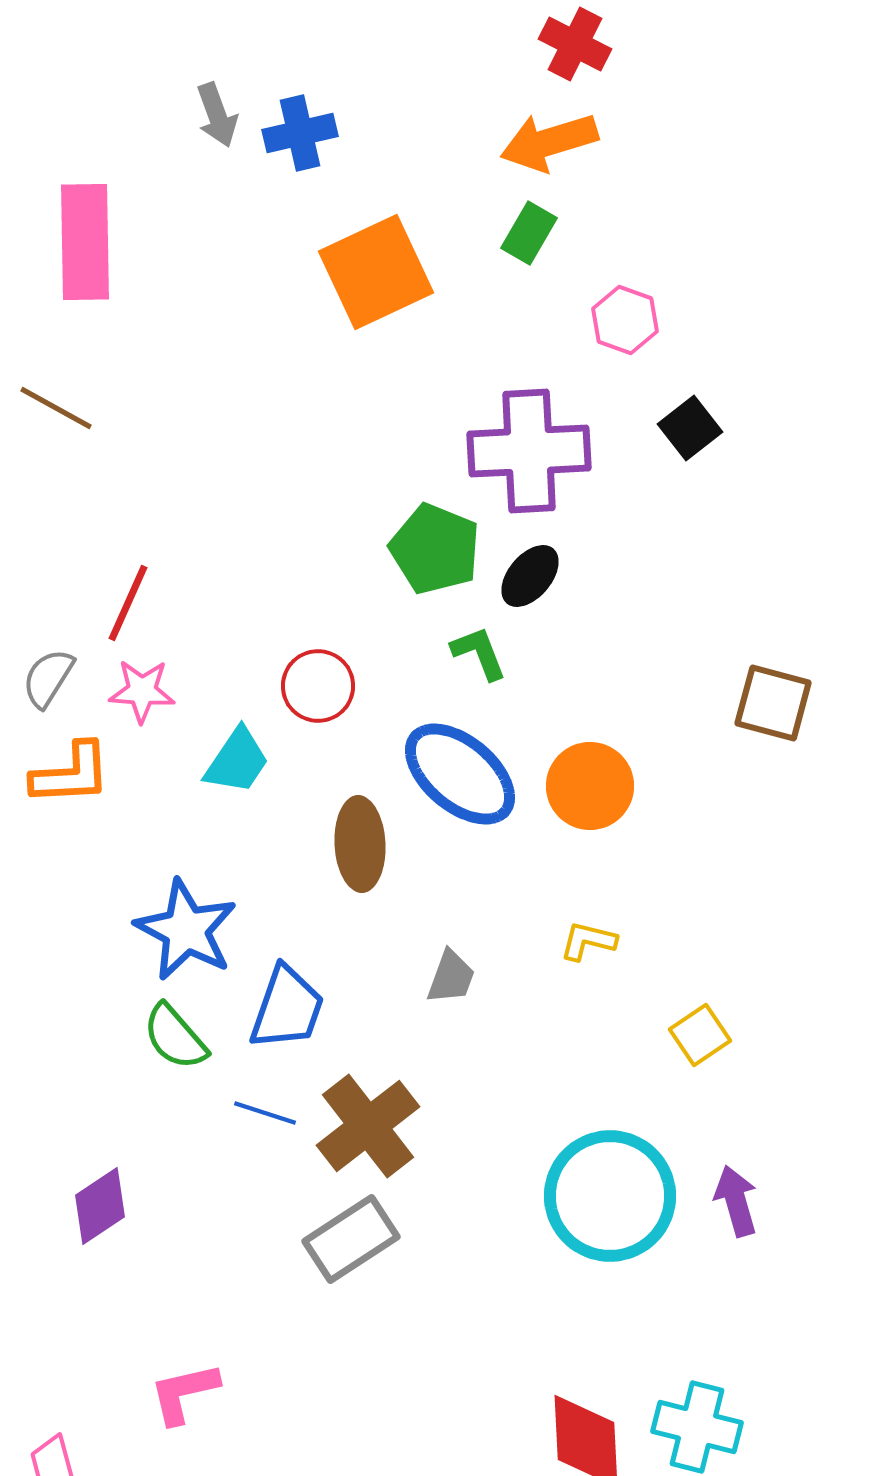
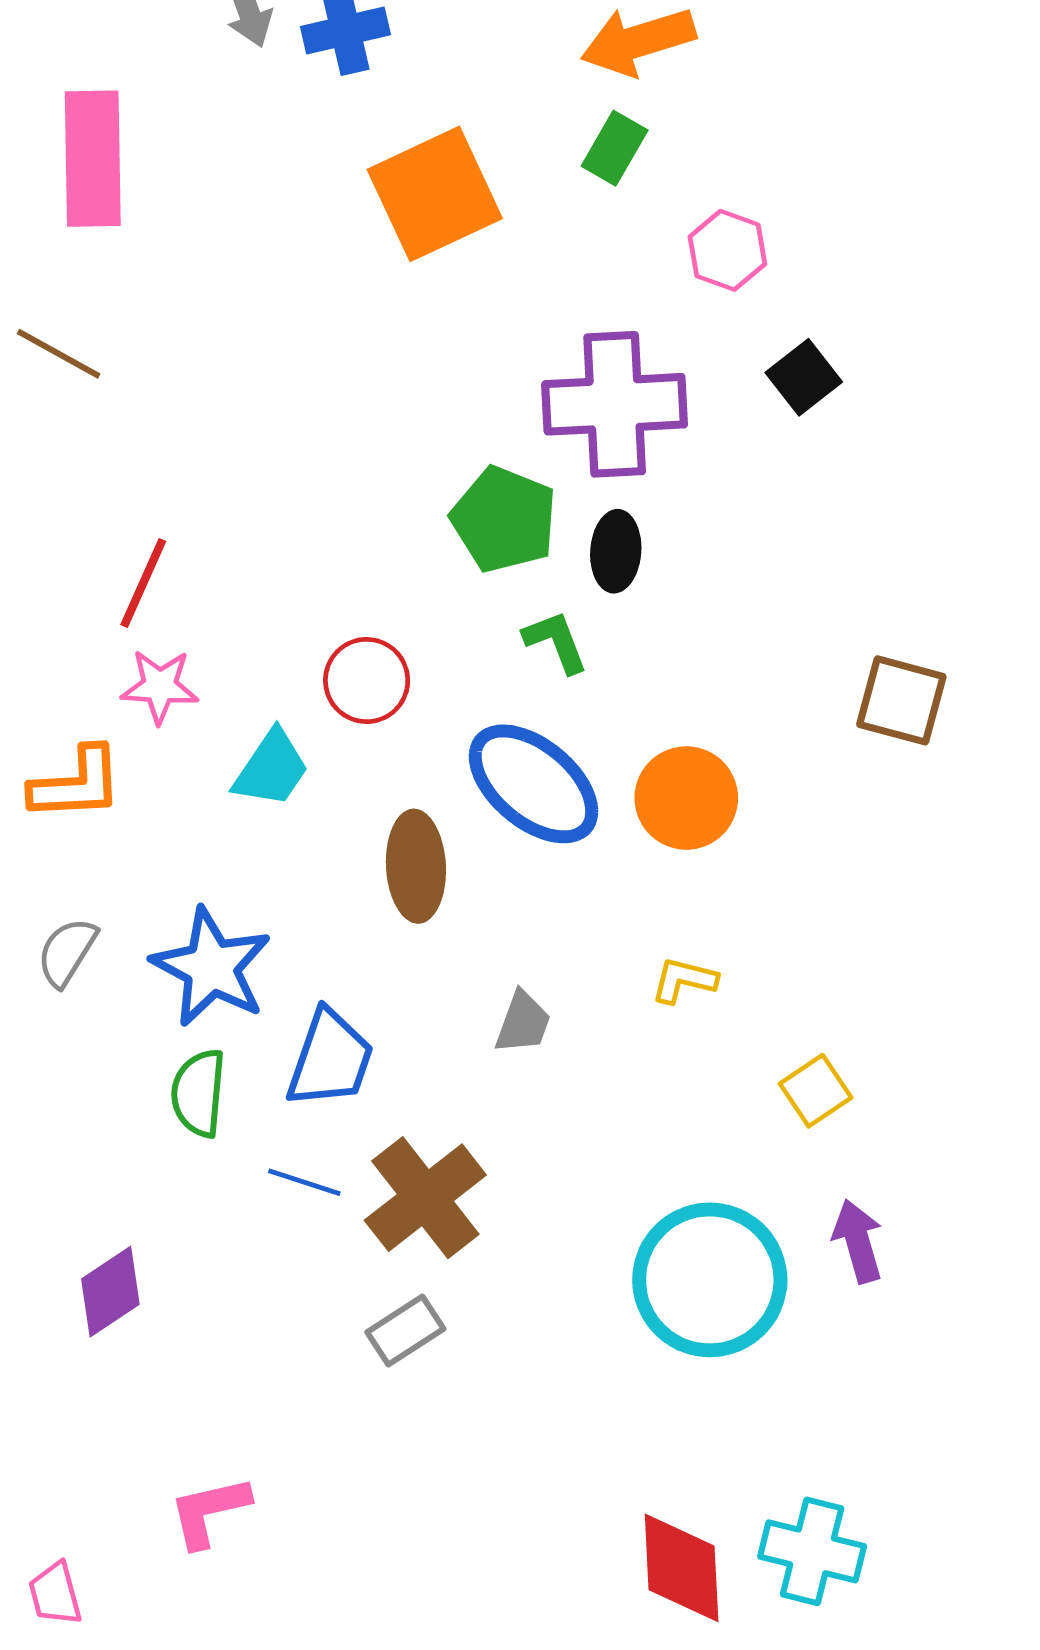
black ellipse: (530, 576) -> (616, 551), turned -36
gray semicircle: (48, 678) -> (67, 952), moved
green semicircle: (175, 1037) -> (199, 1093), turned 46
purple arrow: (736, 1201) -> (858, 1241), moved
gray rectangle: (351, 1239) -> (405, 1330), size x0.7

